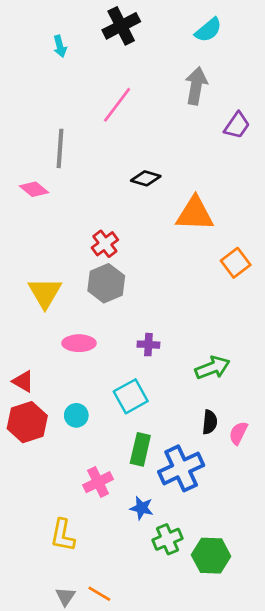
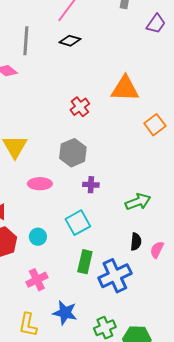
black diamond: (146, 178) -> (70, 41), moved
red cross: (105, 244) -> (80, 107), moved
gray hexagon: (106, 283) -> (73, 153), moved
pink cross: (98, 482) -> (37, 280), moved
blue star: (142, 508) -> (65, 313), moved, size x1.4

